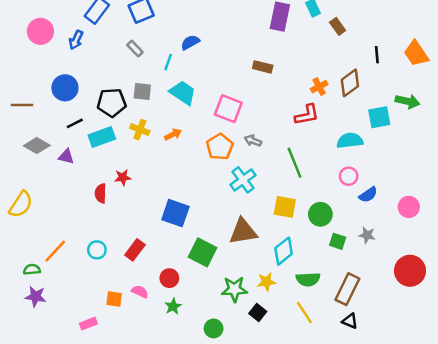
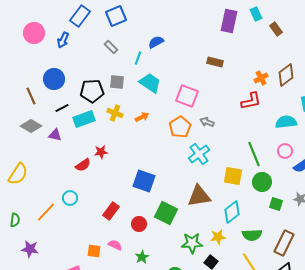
brown line: (22, 105) -> (31, 96), moved, turned 66
green line: (295, 163) -> (254, 154), moved
red semicircle: (101, 193) -> (83, 165), turned -126
cyan circle: (97, 250) -> (70, 198), moved
green semicircle: (32, 270) -> (15, 220), moved, turned 104
red circle: (169, 278) -> (139, 224), moved

